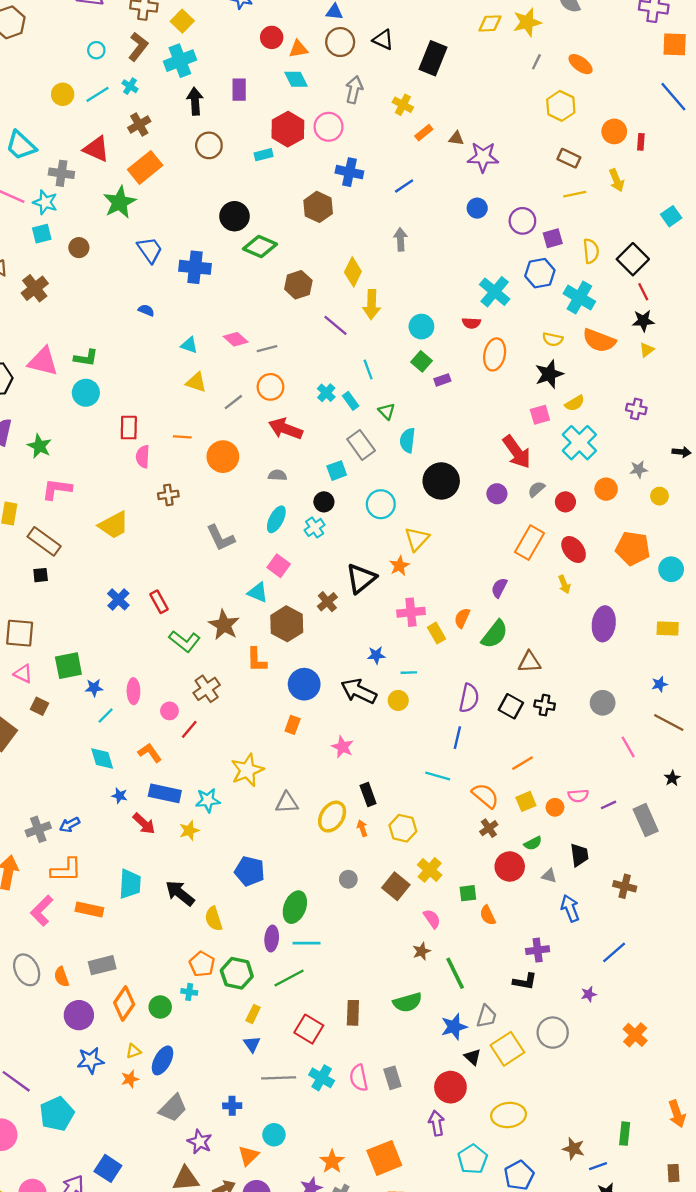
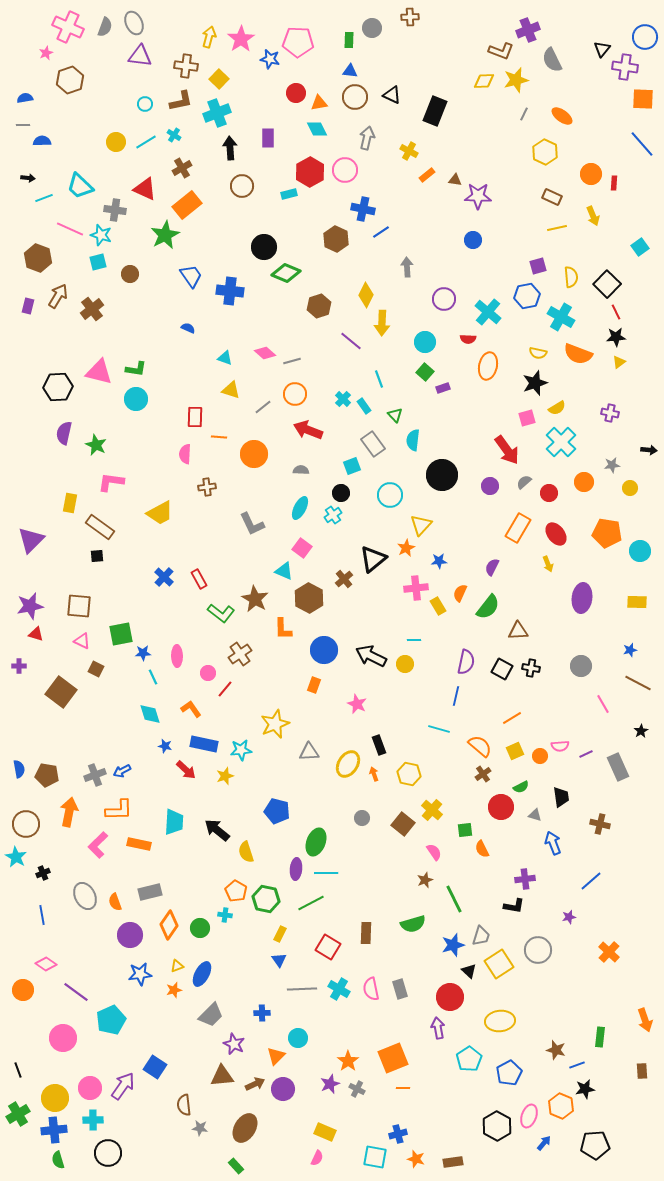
brown L-shape: (138, 47) -> (181, 101), turned 40
blue line: (404, 186) -> (381, 232), moved
purple circle: (522, 221) -> (444, 299), moved
red rectangle: (129, 428) -> (195, 417), moved
blue star: (376, 655) -> (439, 561), moved
cyan line: (106, 716) -> (153, 677), turned -70

